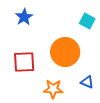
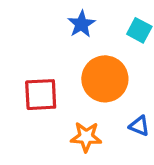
blue star: (24, 17) -> (81, 24), moved

